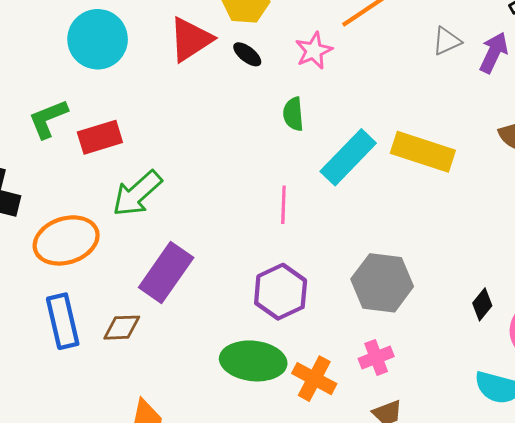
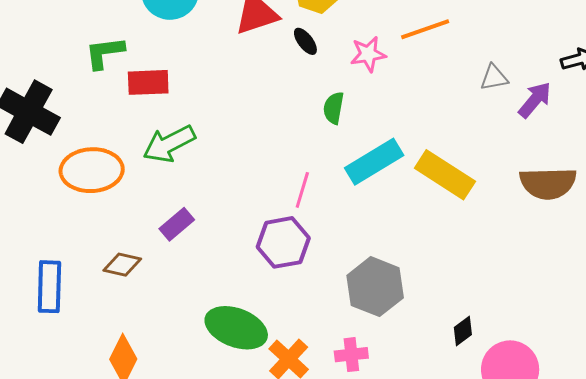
purple rectangle: (166, 272) -> (177, 224), size x0.6
purple hexagon: (281, 292) -> (283, 242), moved
blue rectangle: (63, 321) -> (49, 287), moved

